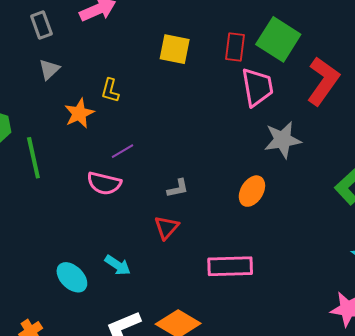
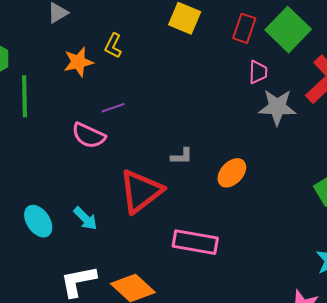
pink trapezoid: (257, 87) -> (258, 72), size x0.6
gray star: (283, 140) -> (277, 107), moved
gray L-shape: (178, 188) -> (182, 156), moved
red triangle: (166, 227) -> (141, 191), size x1.8

